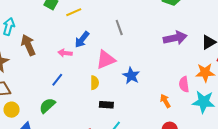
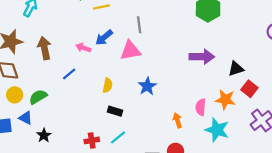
gray line: (119, 27) -> (139, 25), moved
brown arrow: (28, 45) -> (44, 48), moved
pink triangle: (106, 60) -> (130, 51), moved
green semicircle: (47, 106) -> (38, 97), moved

